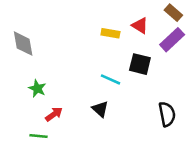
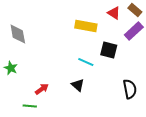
red triangle: (140, 26) -> (114, 13), moved
yellow rectangle: (110, 33) -> (86, 26), size x1.5
green star: (37, 88) -> (11, 68), moved

